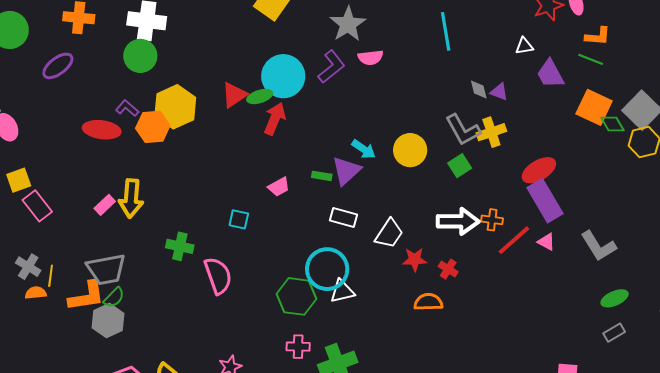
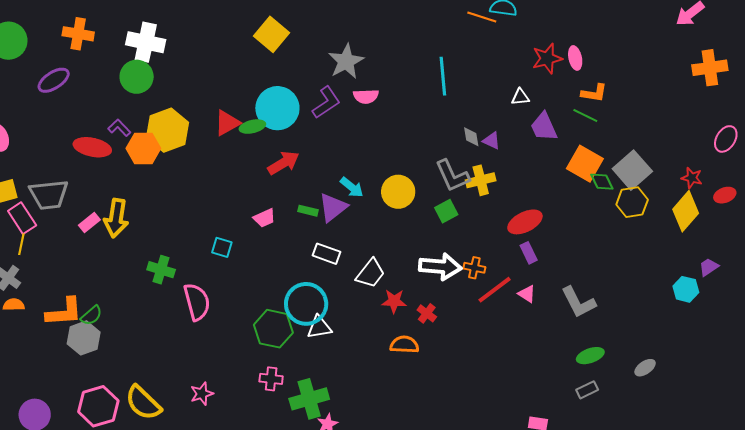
red arrow: (275, 119) -> (283, 163), moved, turned 32
purple rectangle: (545, 201) -> (529, 253), size x0.5
gray trapezoid: (106, 269) -> (49, 195), moved
yellow line: (51, 276) -> (21, 244), moved

